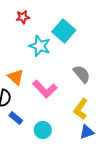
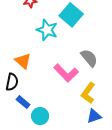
pink L-shape: (45, 89) -> (66, 73), moved
cyan circle: (43, 130) -> (40, 116), moved

